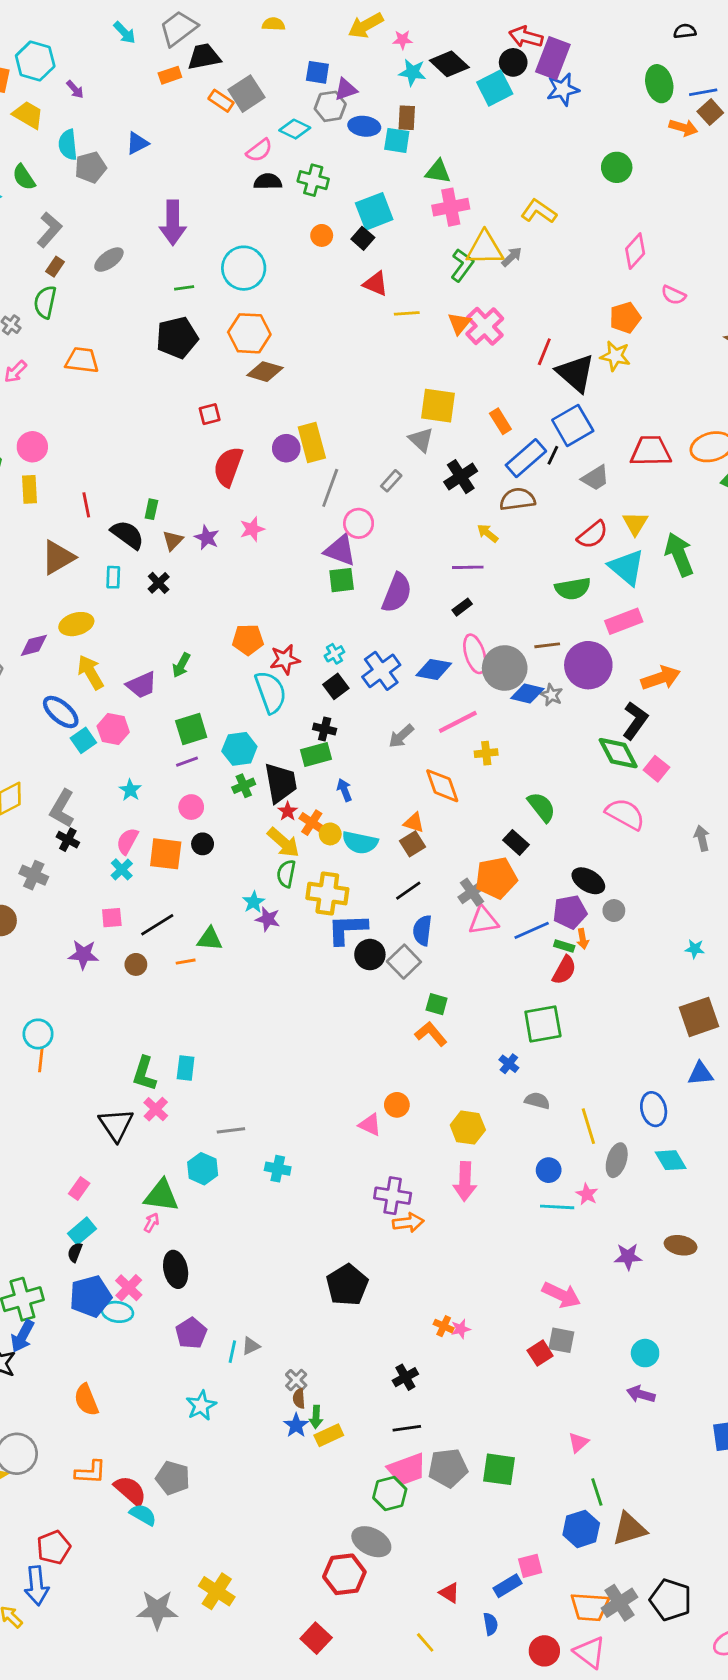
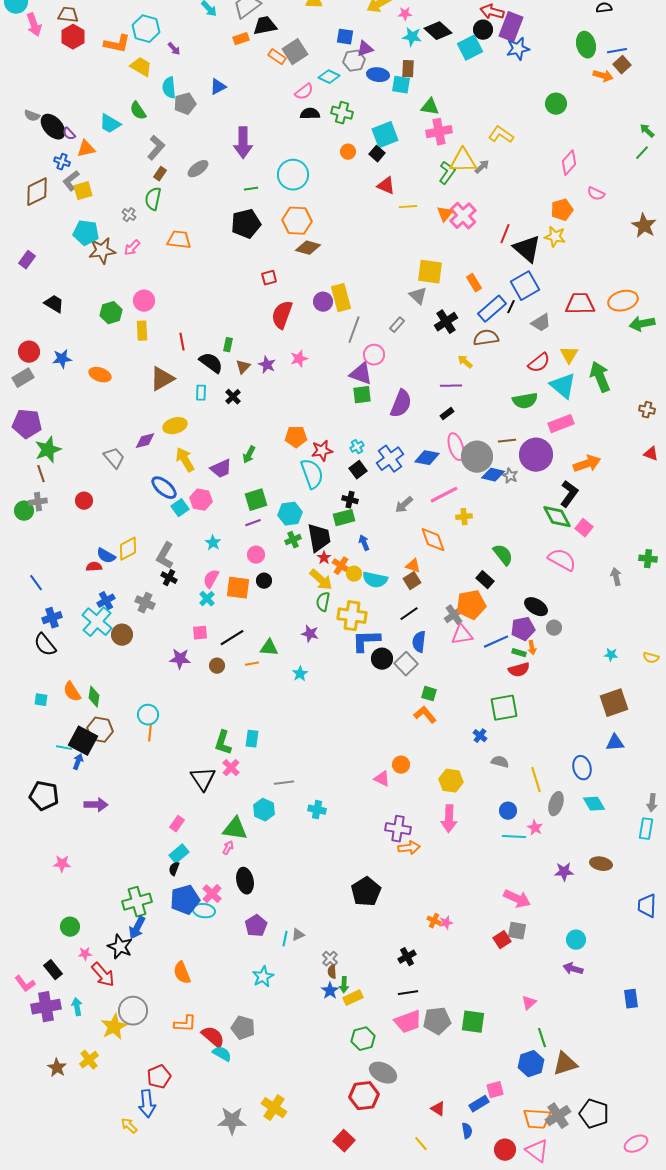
cyan star: (254, 902) -> (300, 674), moved
red semicircle: (564, 970) -> (519, 670), turned 45
green hexagon: (390, 1493) -> (363, 1039), moved

